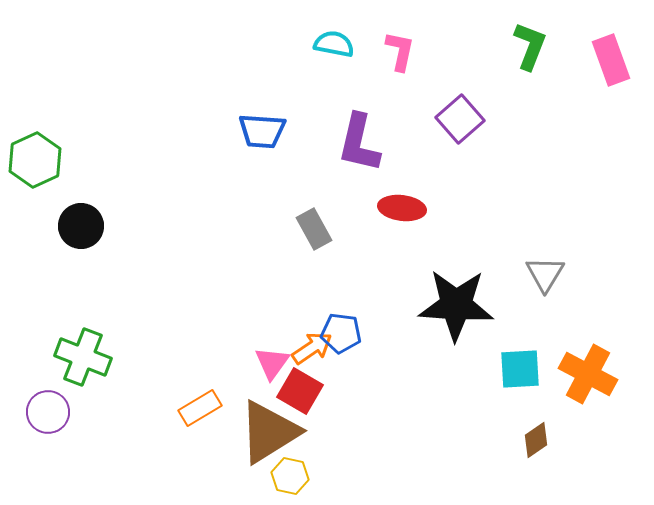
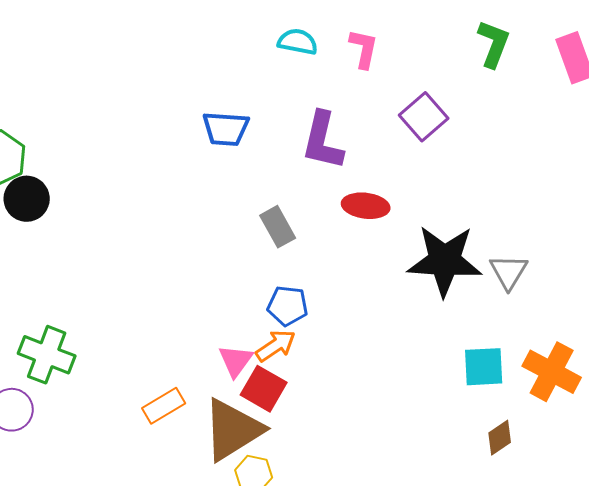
black circle: (81, 226) -> (27, 199), moved
black star: (456, 305) -> (445, 261), moved
blue pentagon: (341, 333) -> (288, 306), moved

